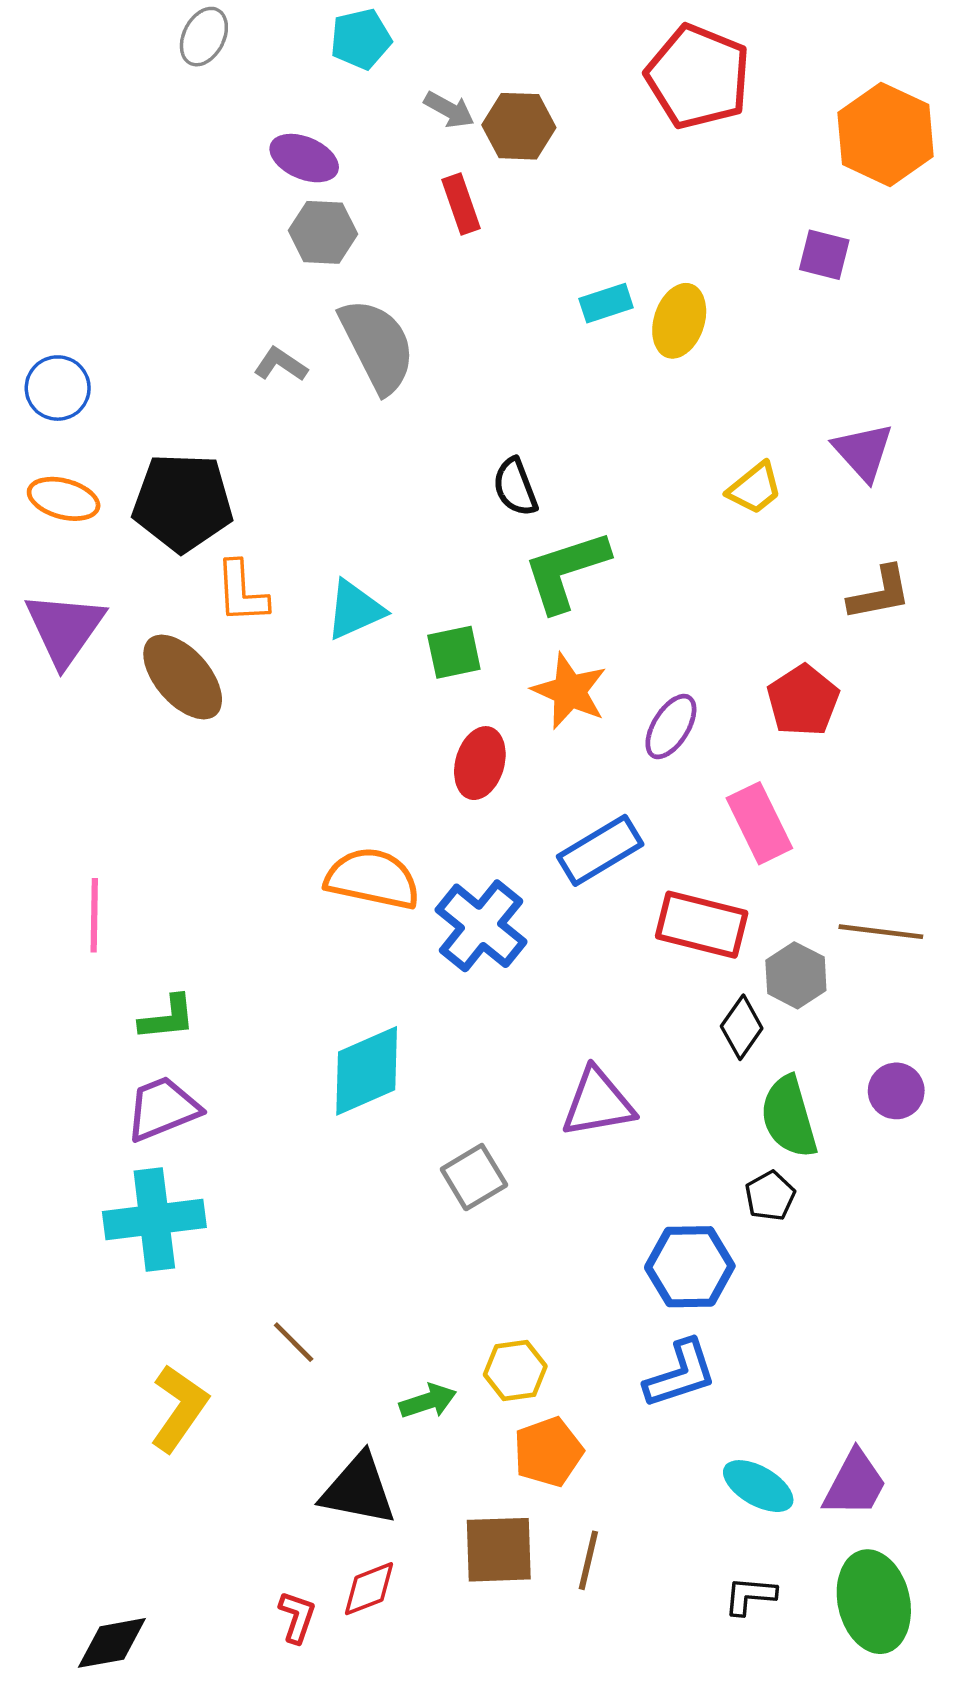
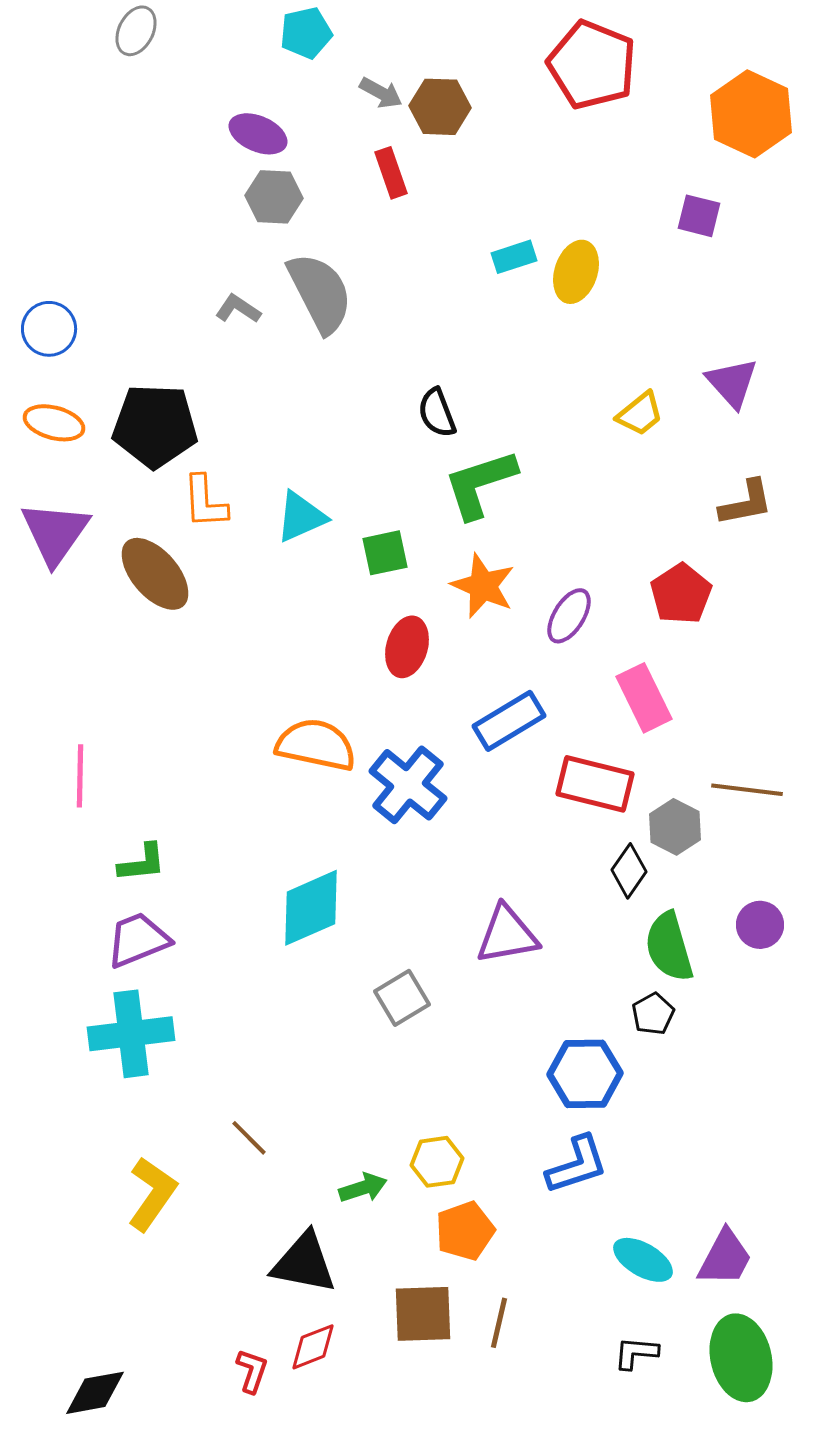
gray ellipse: (204, 37) -> (136, 31), moved

